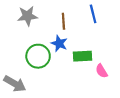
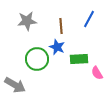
blue line: (93, 14) -> (89, 19), turned 42

